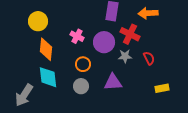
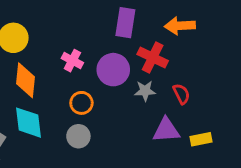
purple triangle: (113, 82) -> (166, 130), moved

